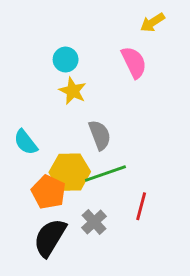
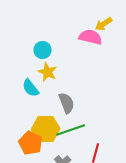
pink semicircle: (134, 62) -> (91, 37), moved, turned -50
cyan semicircle: (26, 142) -> (31, 88), moved

